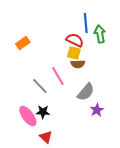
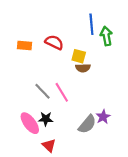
red semicircle: (75, 40) -> (54, 42), moved
orange rectangle: (23, 43) -> (24, 46), turned 40
pink line: (58, 76) -> (62, 92), moved
gray semicircle: (86, 92) -> (87, 124), moved

